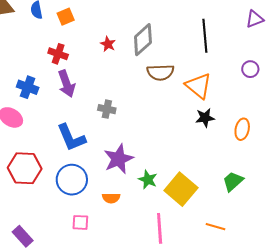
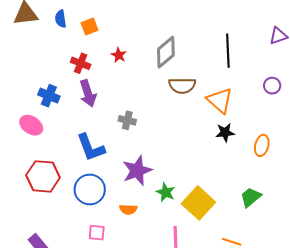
red star: (108, 44) -> (119, 55), moved

